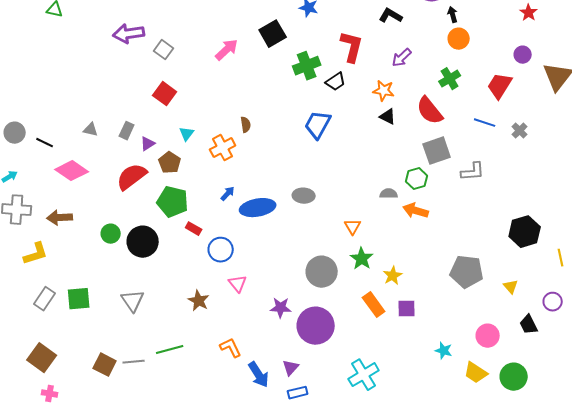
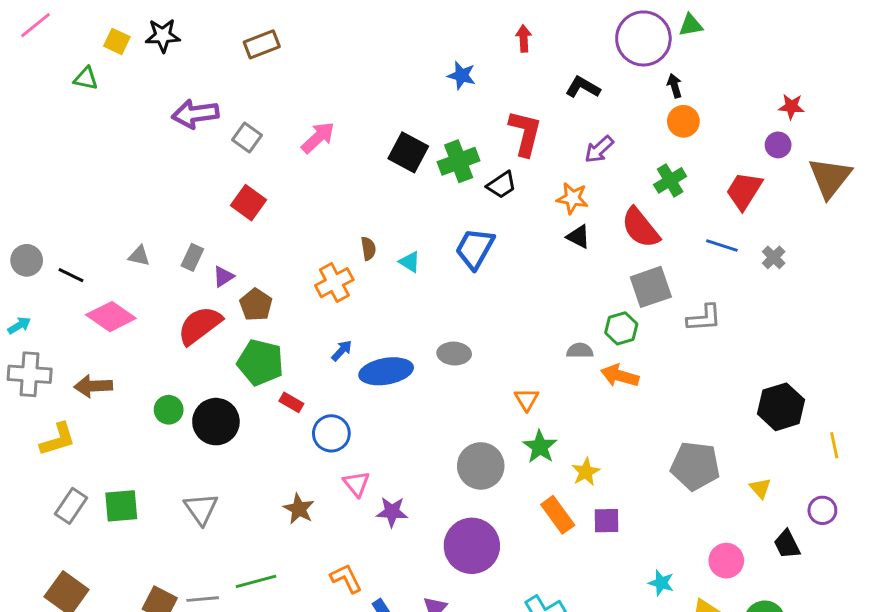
red star: (529, 13) -> (791, 107), moved, turned -30
black square: (273, 34) -> (408, 152), moved, turned -32
pink arrow: (227, 50) -> (318, 138), moved
cyan triangle: (187, 134) -> (410, 262), moved, turned -35
purple star: (281, 308) -> (392, 512), moved

